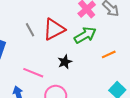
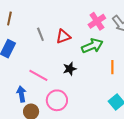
red triangle: (54, 29) -> (63, 37), size x0.7
orange line: (109, 54) -> (112, 67), turned -72

